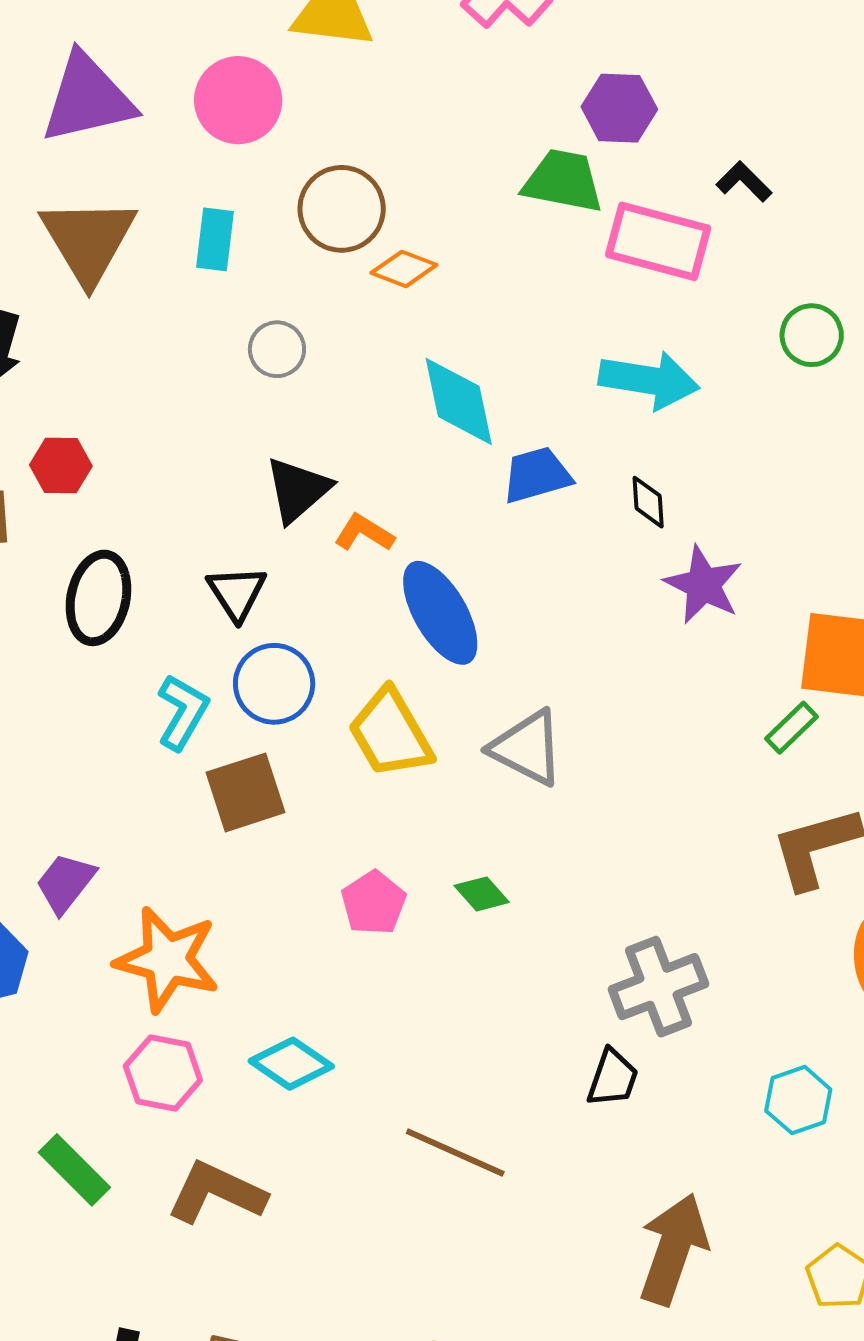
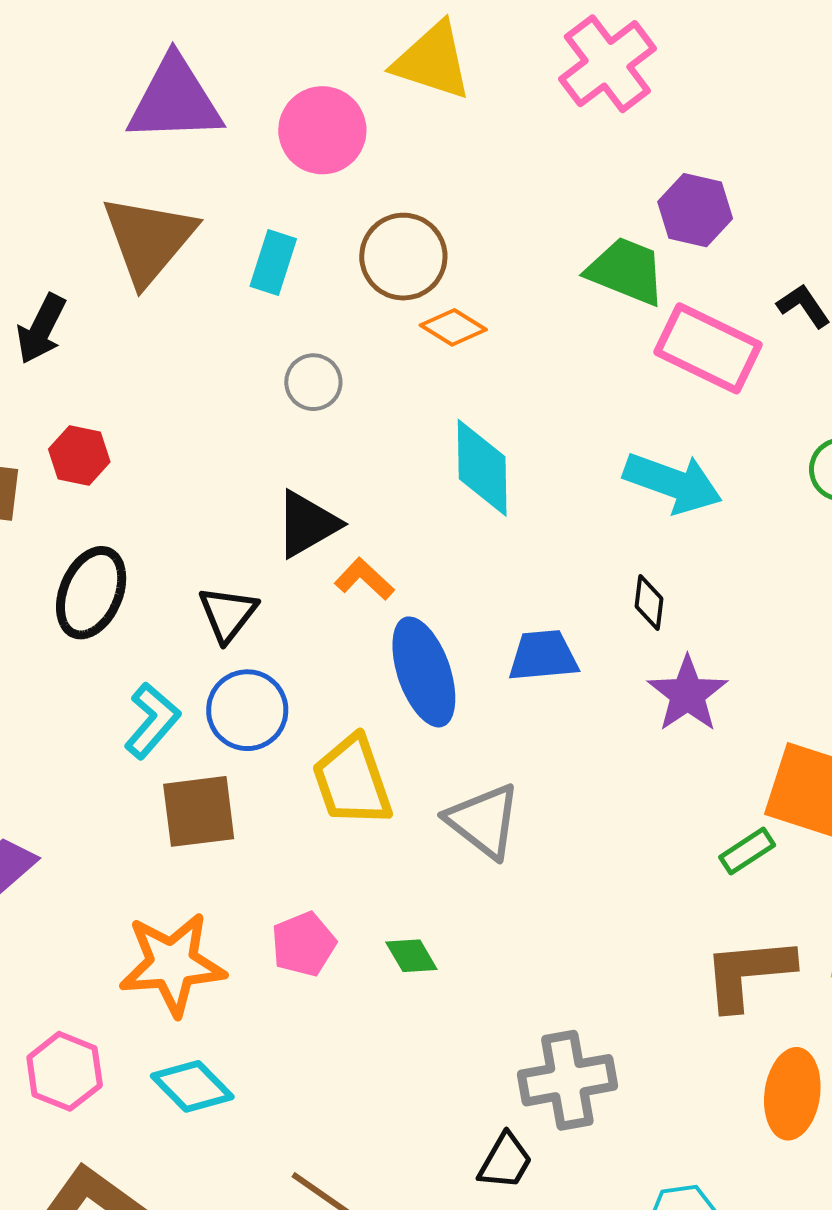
blue trapezoid: (537, 475) -> (543, 656), moved
orange star: (167, 960) -> (172, 964), moved, turned -30

